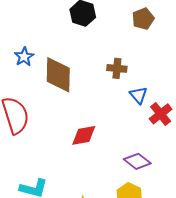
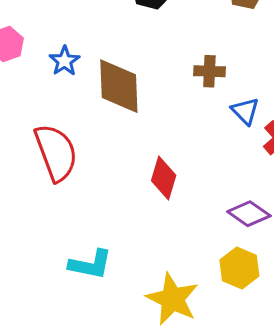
red diamond: (84, 135) -> (164, 178), turned -60

